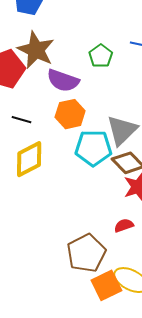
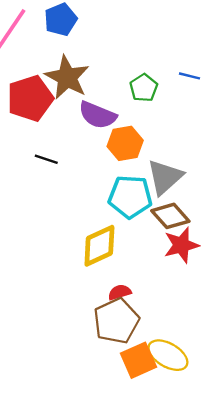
orange hexagon: (70, 114) -> (125, 143), moved
yellow diamond: (29, 159) -> (99, 246), moved
red semicircle: (124, 225) -> (120, 292), moved

